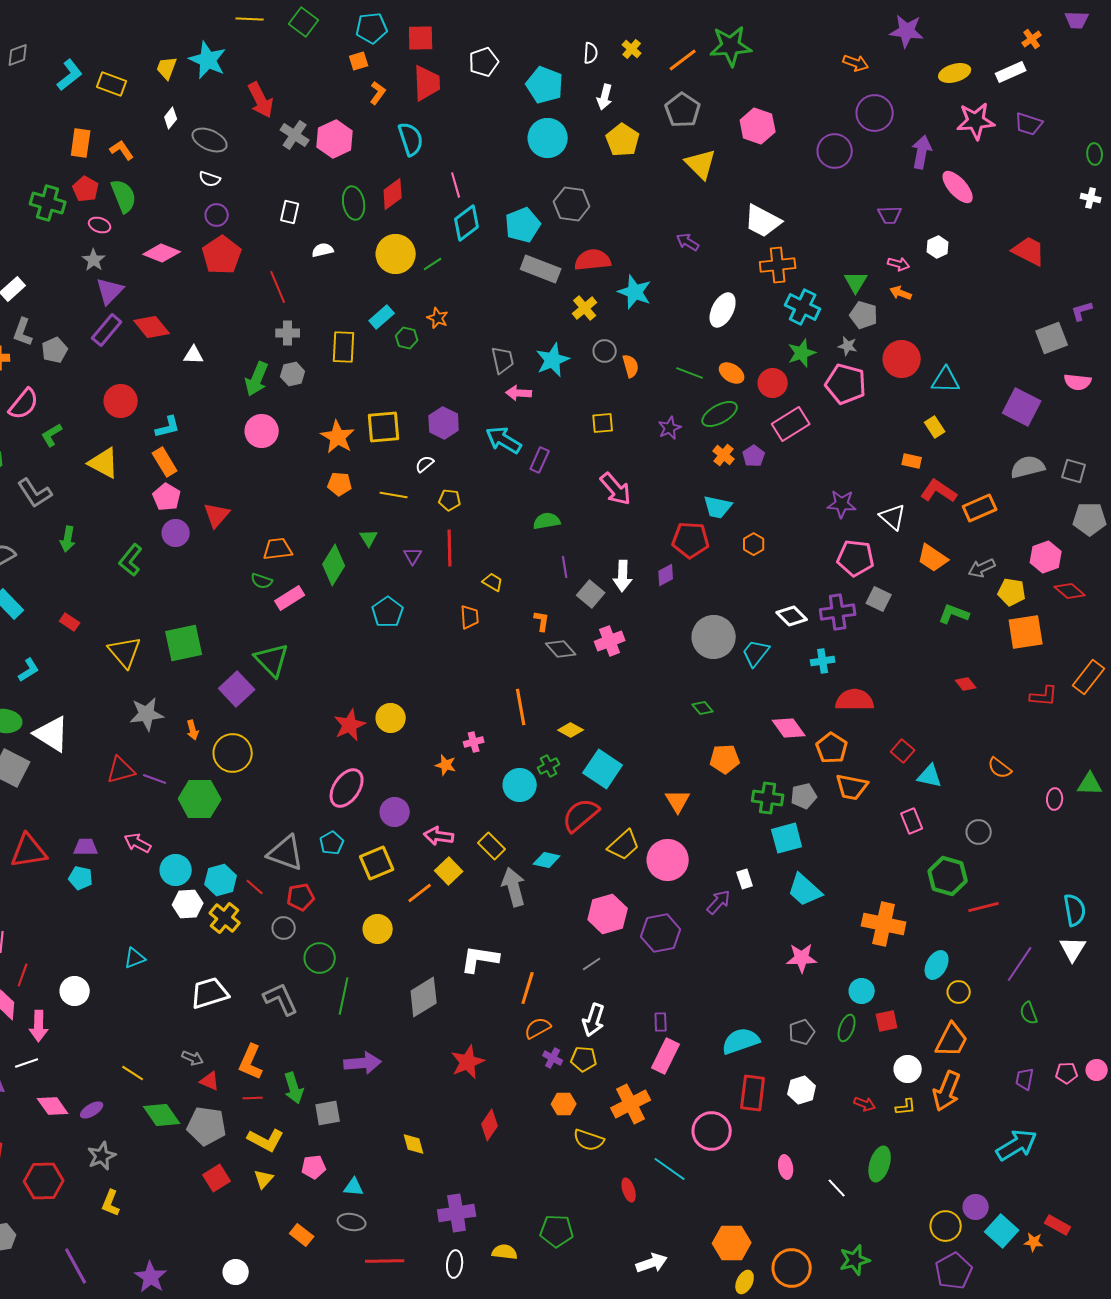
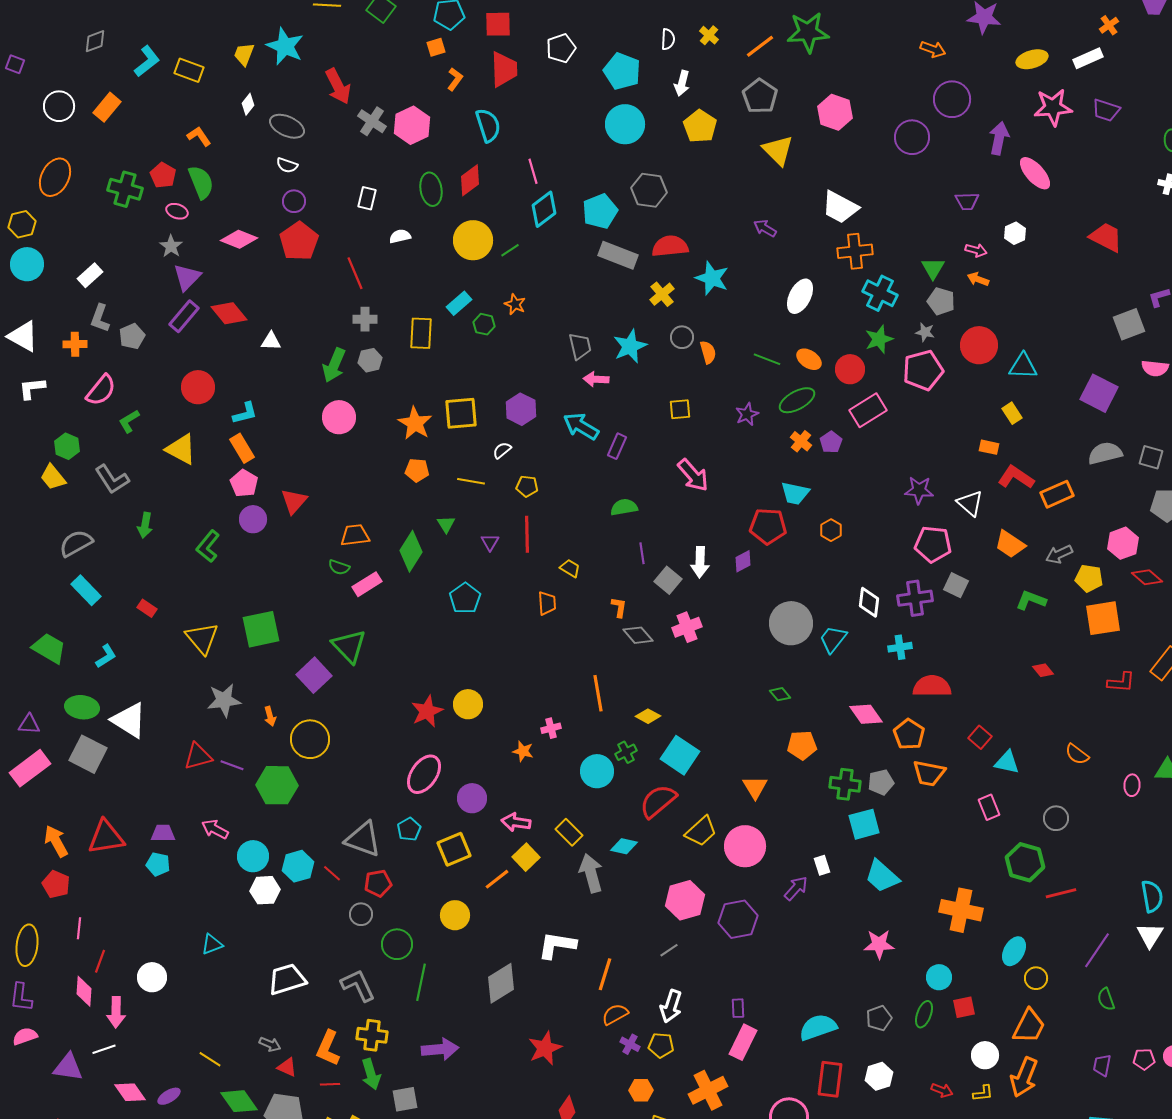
orange rectangle: (81, 143) -> (107, 107), moved, turned 32
pink pentagon: (846, 384) -> (923, 370), turned -30
white diamond: (792, 616) -> (869, 602), turned 52
yellow cross: (225, 918) -> (372, 1035), moved, turned -32

